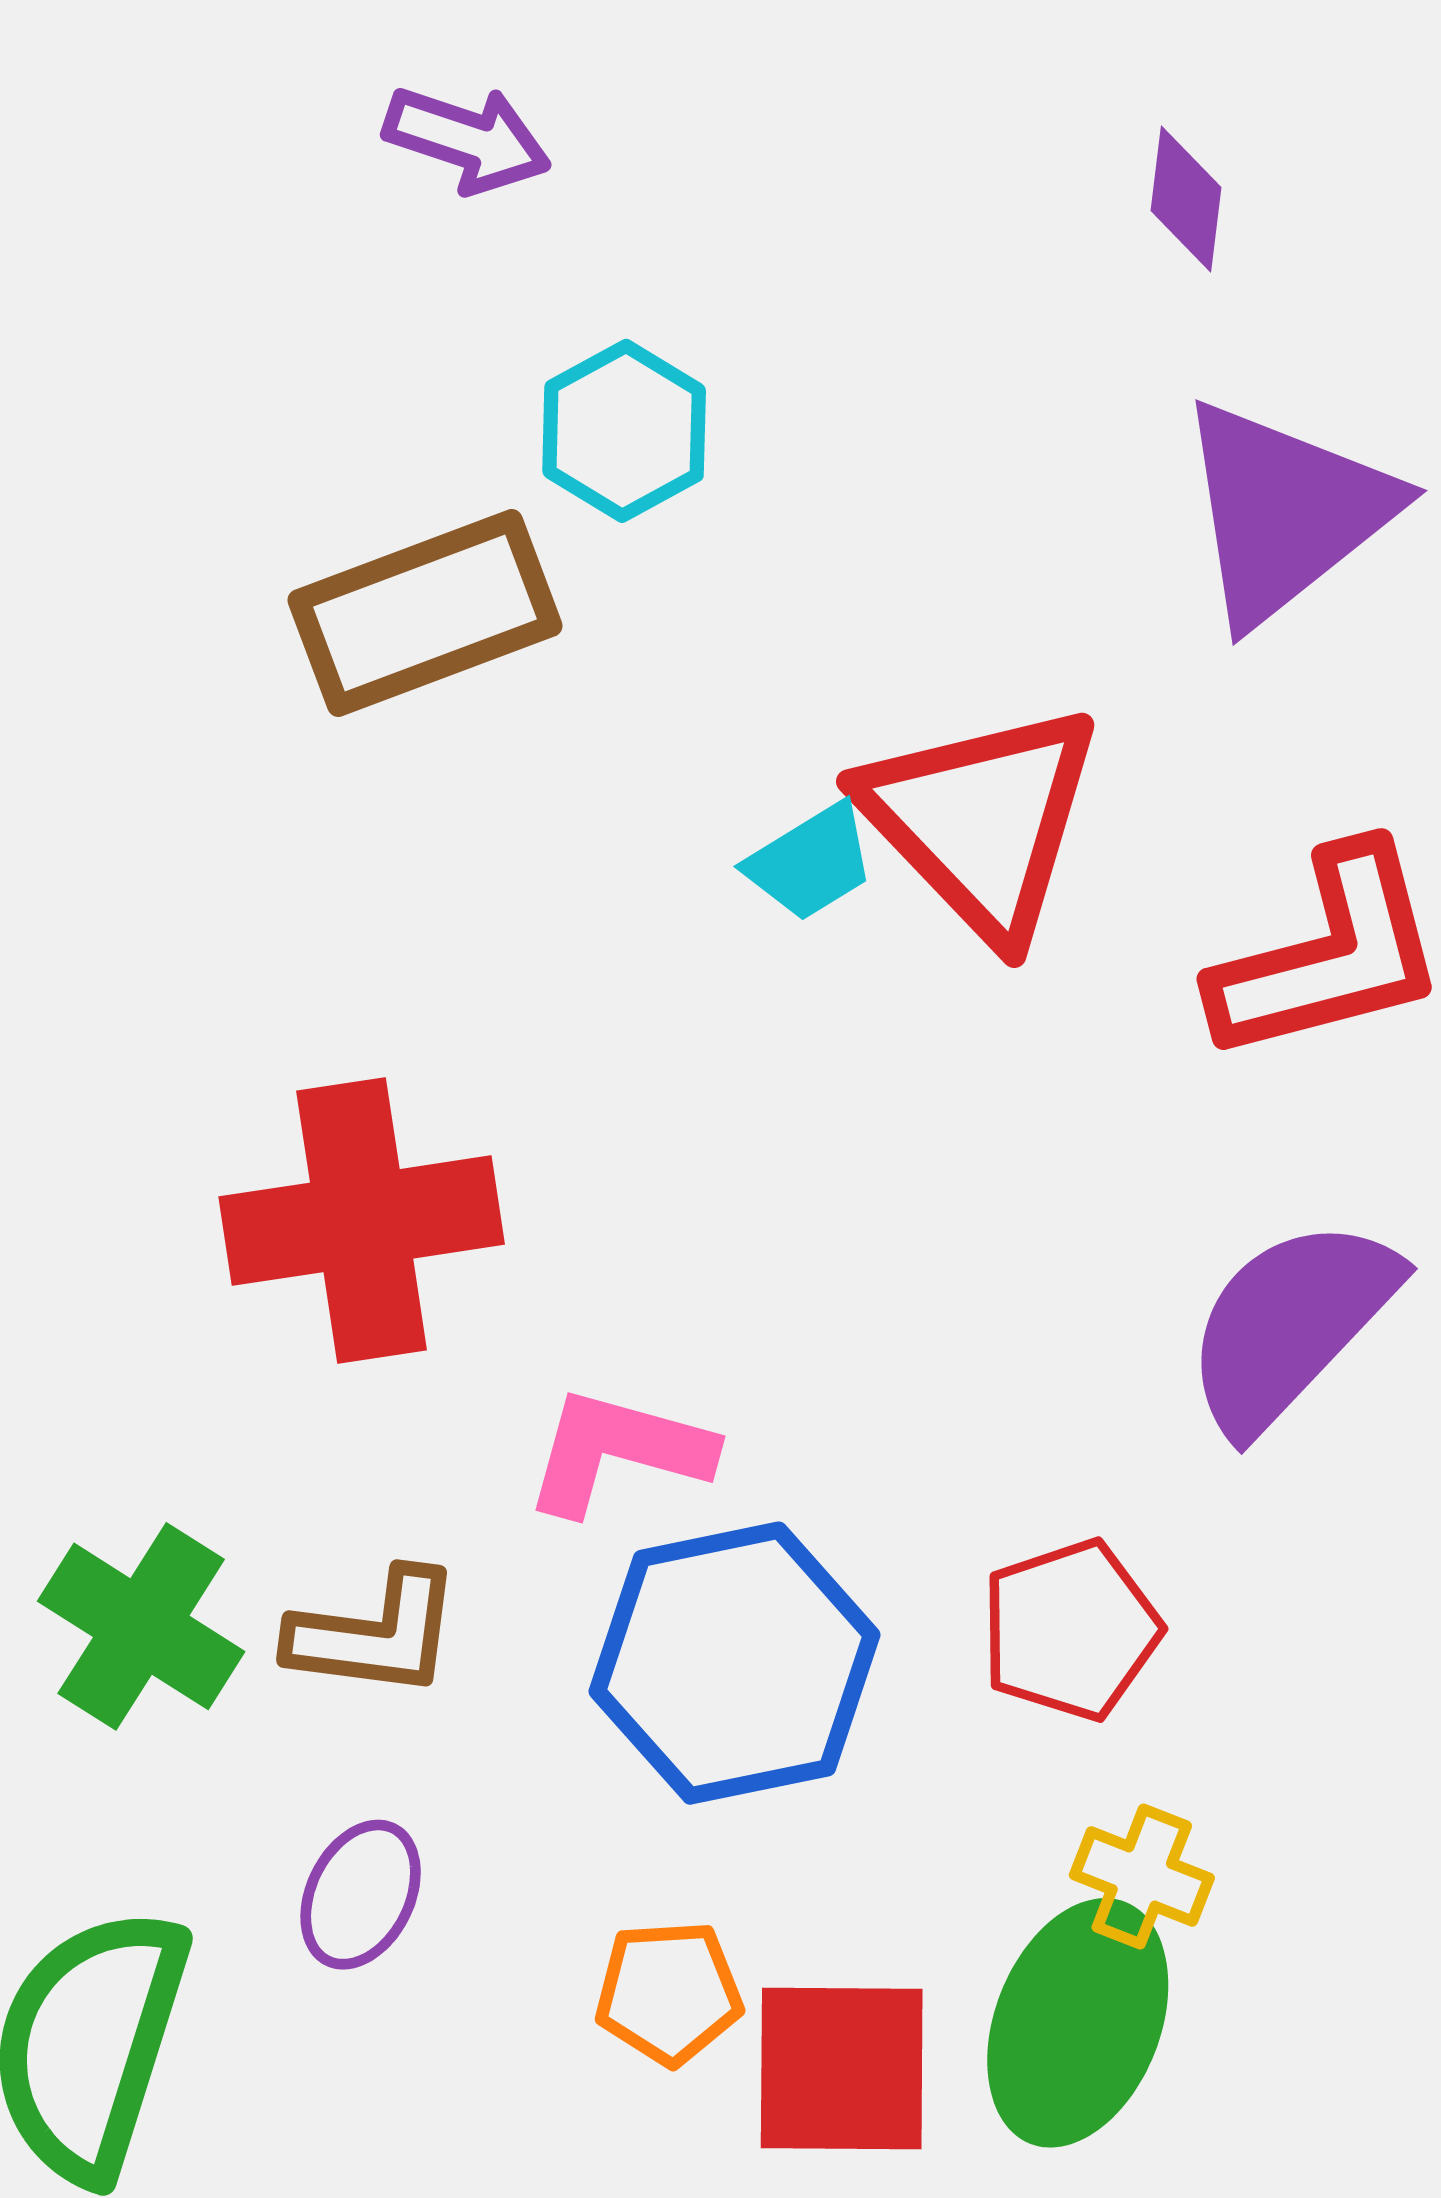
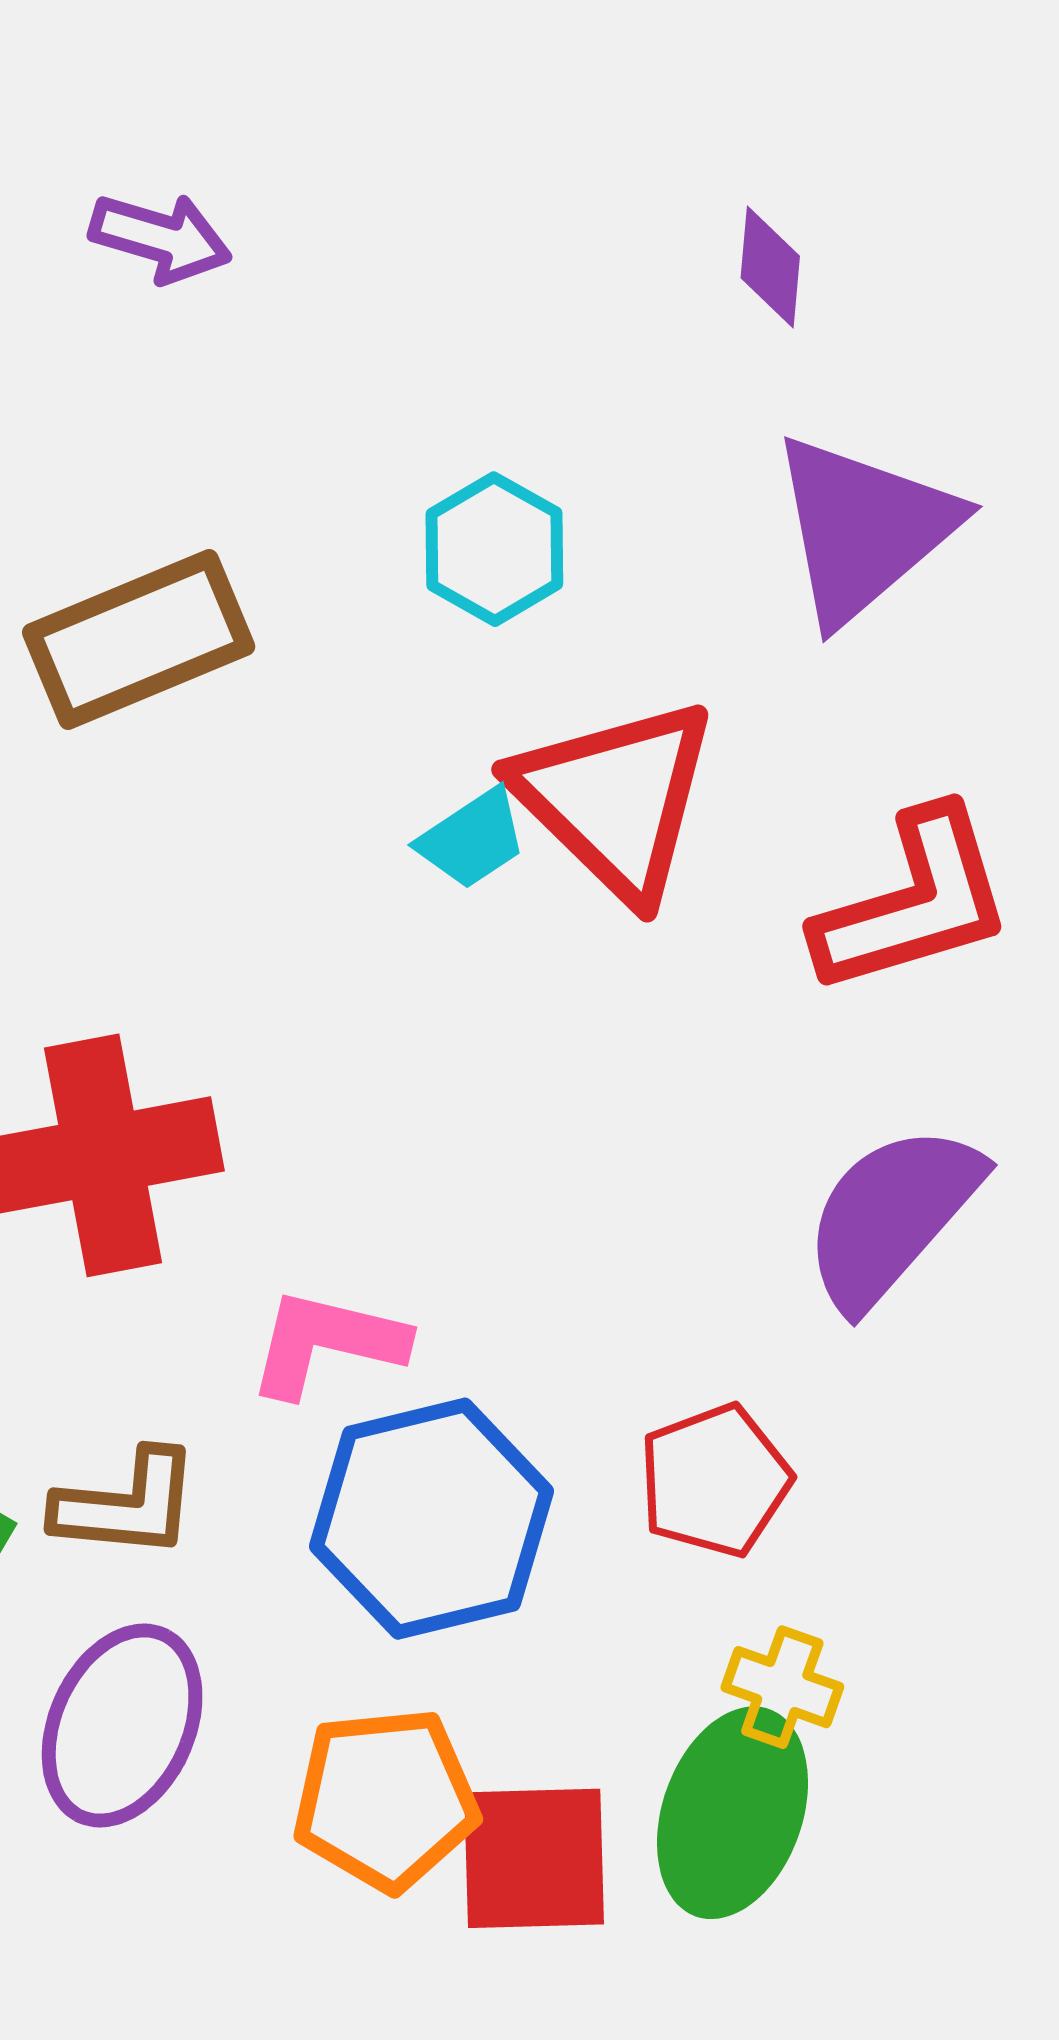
cyan hexagon: (624, 431) -> (494, 549), moved
purple ellipse: (361, 1895) -> (122, 1726), size x1.6
orange pentagon: (669, 1993) -> (386, 1799), size x1.5

